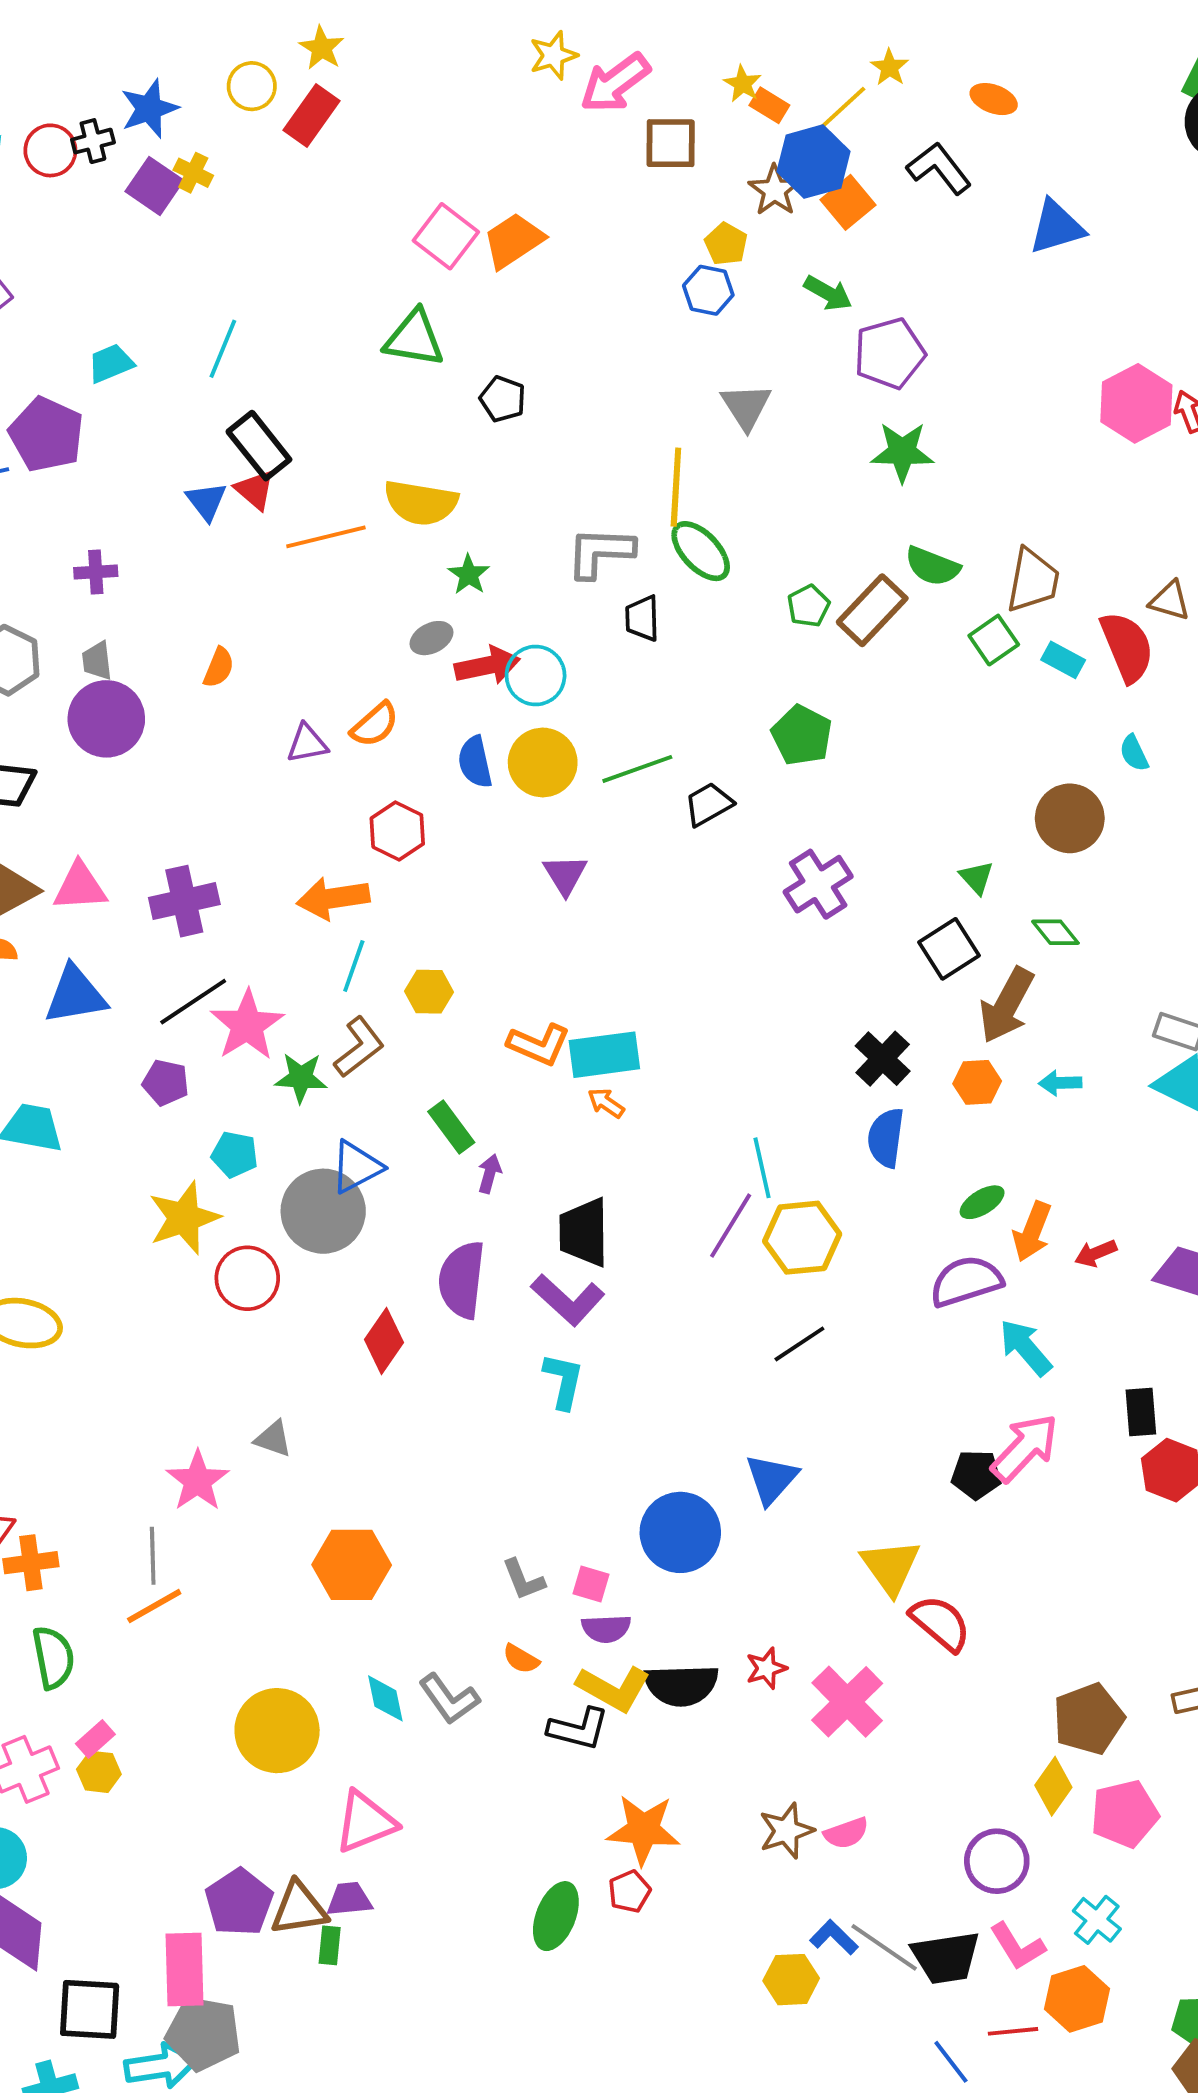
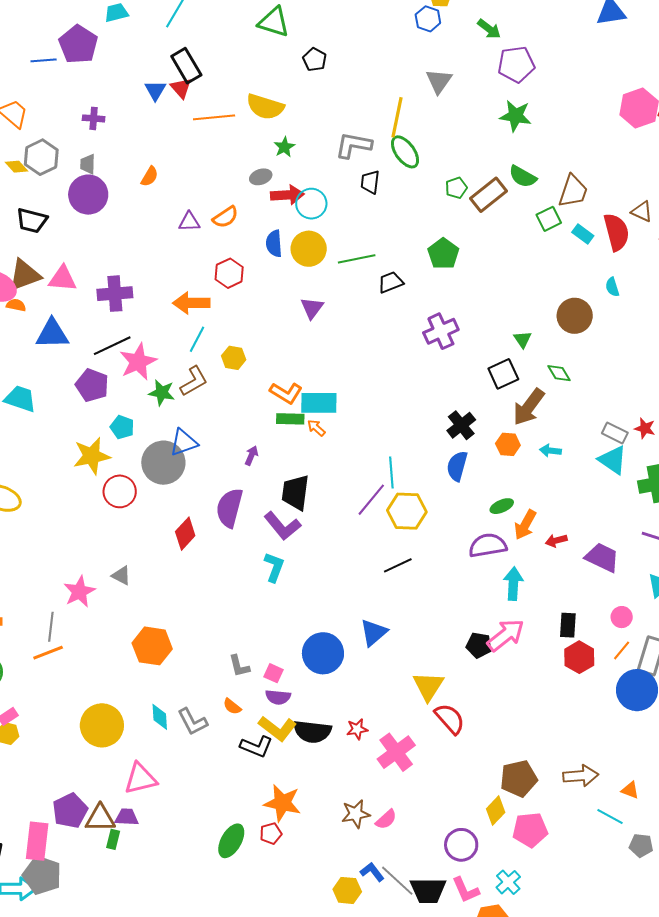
purple pentagon: (166, 1083) -> (92, 385), size x1.4
green rectangle: (451, 1127) -> (290, 419), moved, turned -60
cyan arrow: (1025, 1347) -> (513, 584), turned 36
pink semicircle: (846, 1833) -> (386, 819), turned -30

